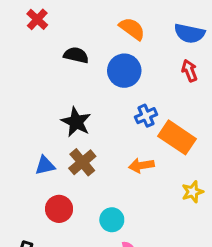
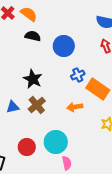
orange semicircle: (132, 29) -> (29, 14), moved
red circle: (59, 209) -> (27, 147), moved
cyan circle: (112, 220) -> (56, 142), size x1.5

